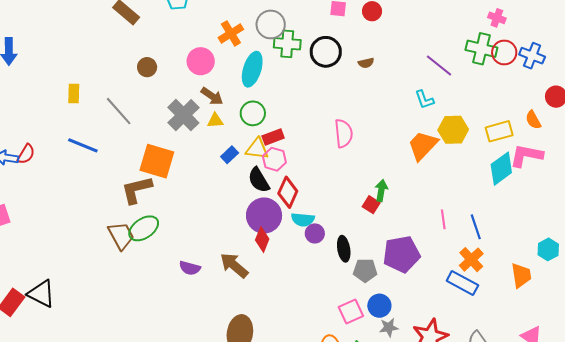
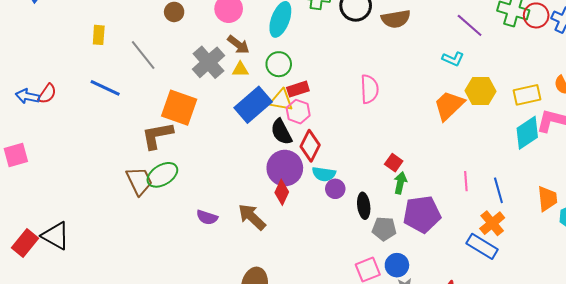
brown semicircle: (366, 63) -> (396, 19), size x1.8
cyan L-shape: (424, 100) -> (453, 59), turned -50
blue rectangle: (230, 155) -> (253, 105), size x2.0
green arrow: (381, 190) -> (400, 183), moved
orange trapezoid: (521, 275) -> (547, 199), moved

